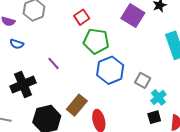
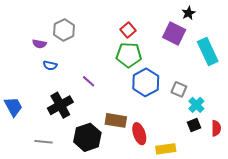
purple square: (133, 16) -> (174, 34), moved
red square: (82, 17) -> (128, 30), moved
brown rectangle: (77, 105) -> (116, 120), turned 65

